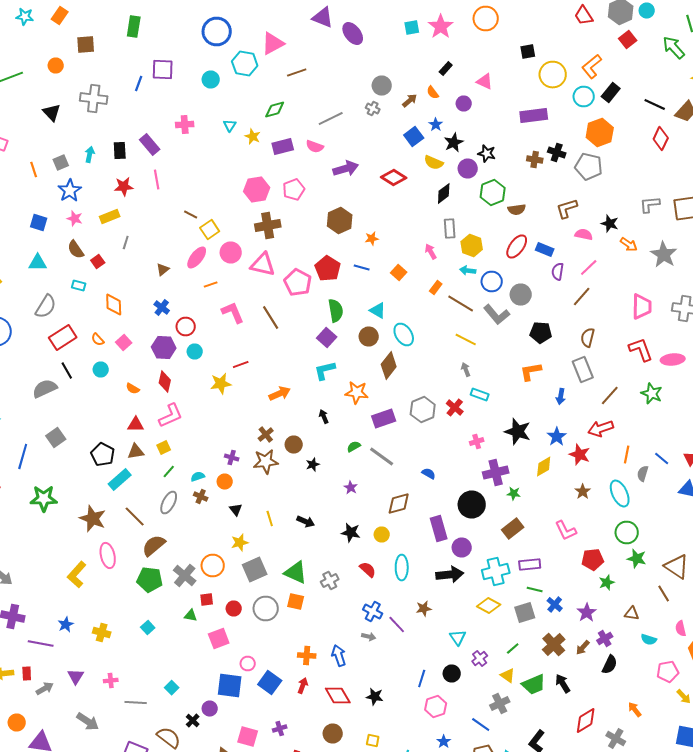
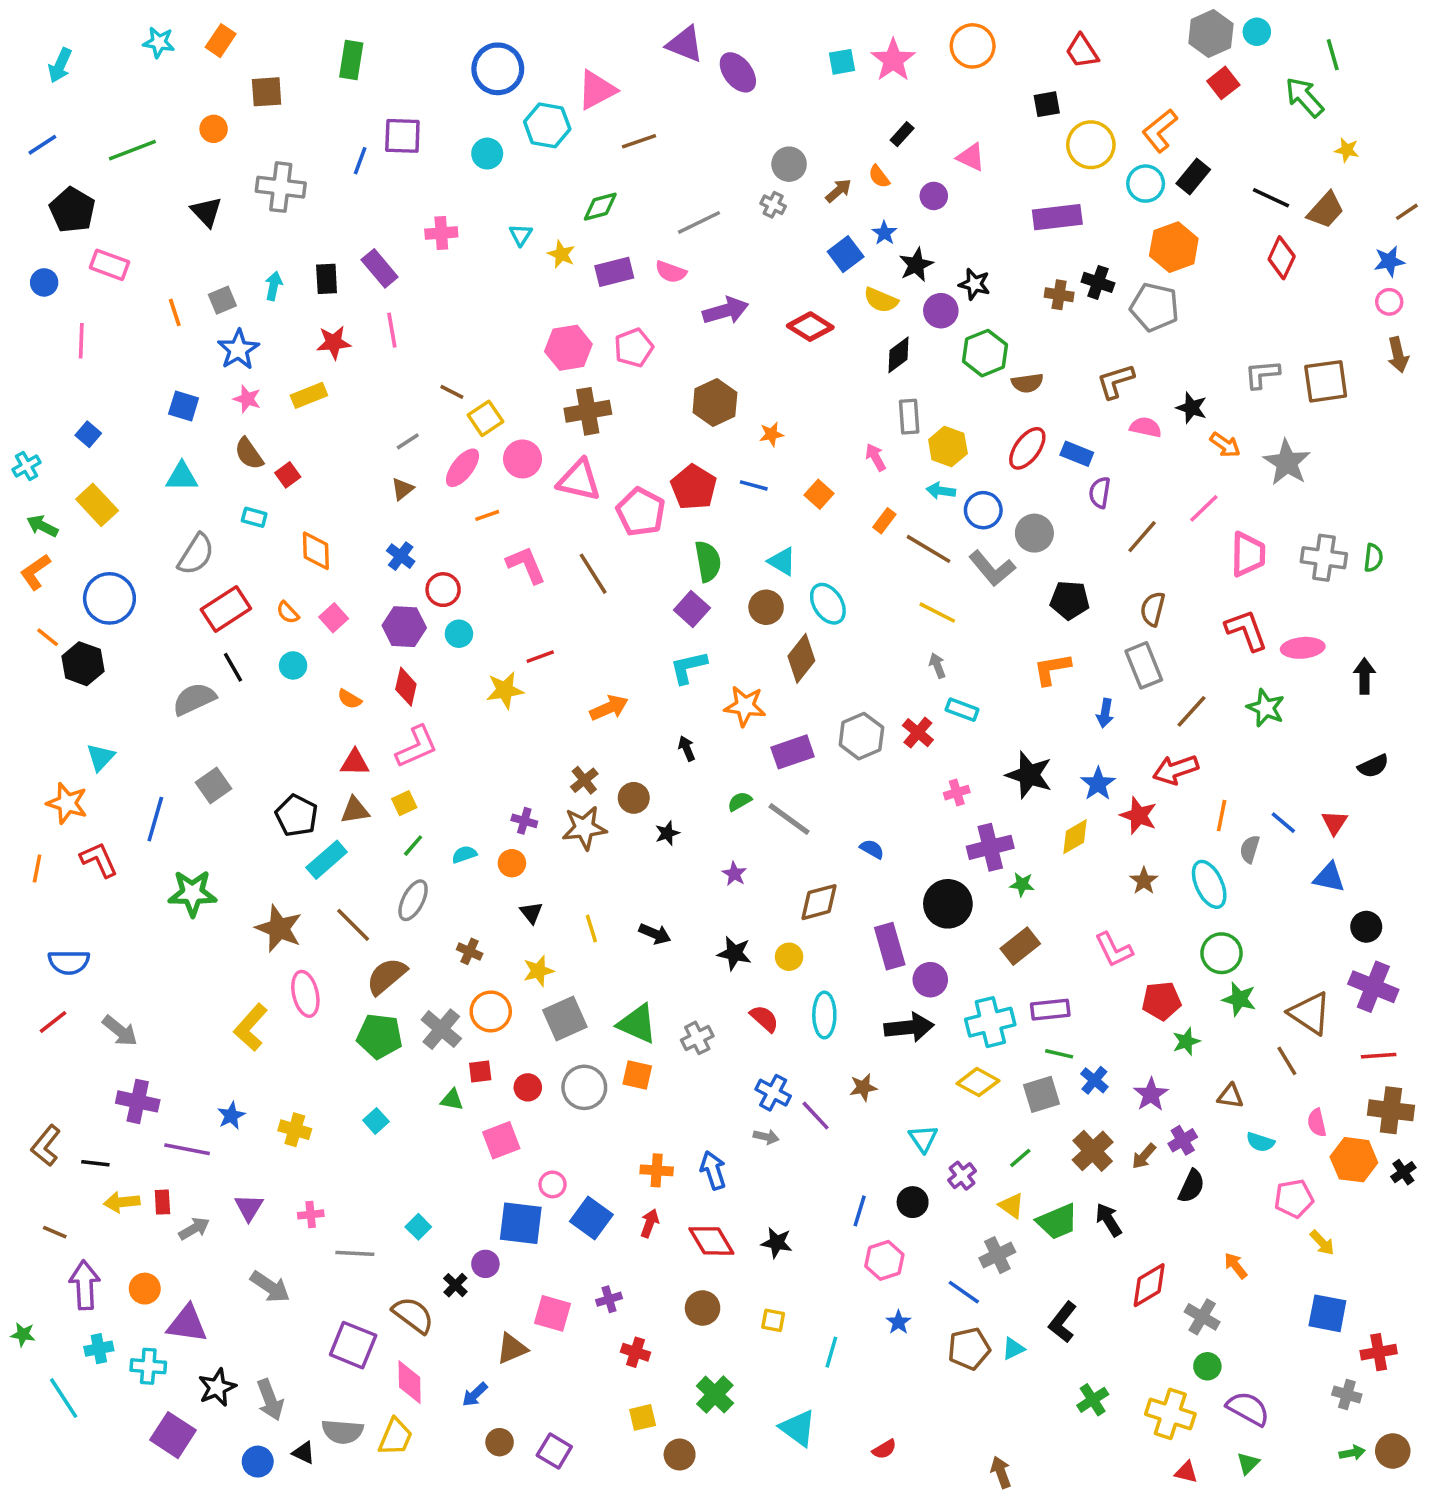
red trapezoid: (584, 16) -> (1082, 51), moved
gray line: (126, 242) -> (408, 441), moved, turned 40
pink line: (589, 268) -> (1204, 508), moved
brown cross: (201, 496) -> (470, 951), moved

